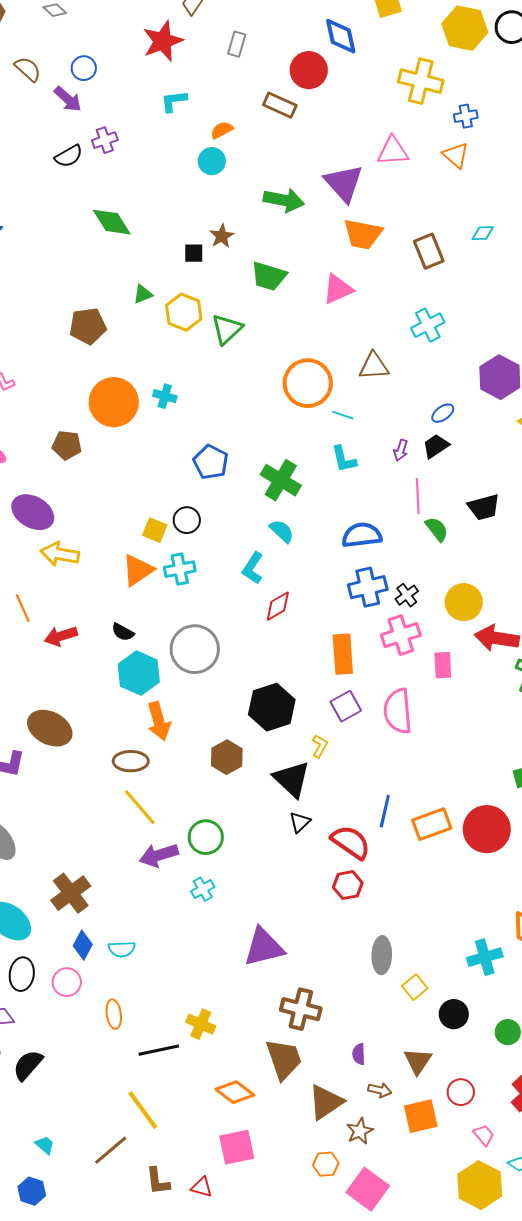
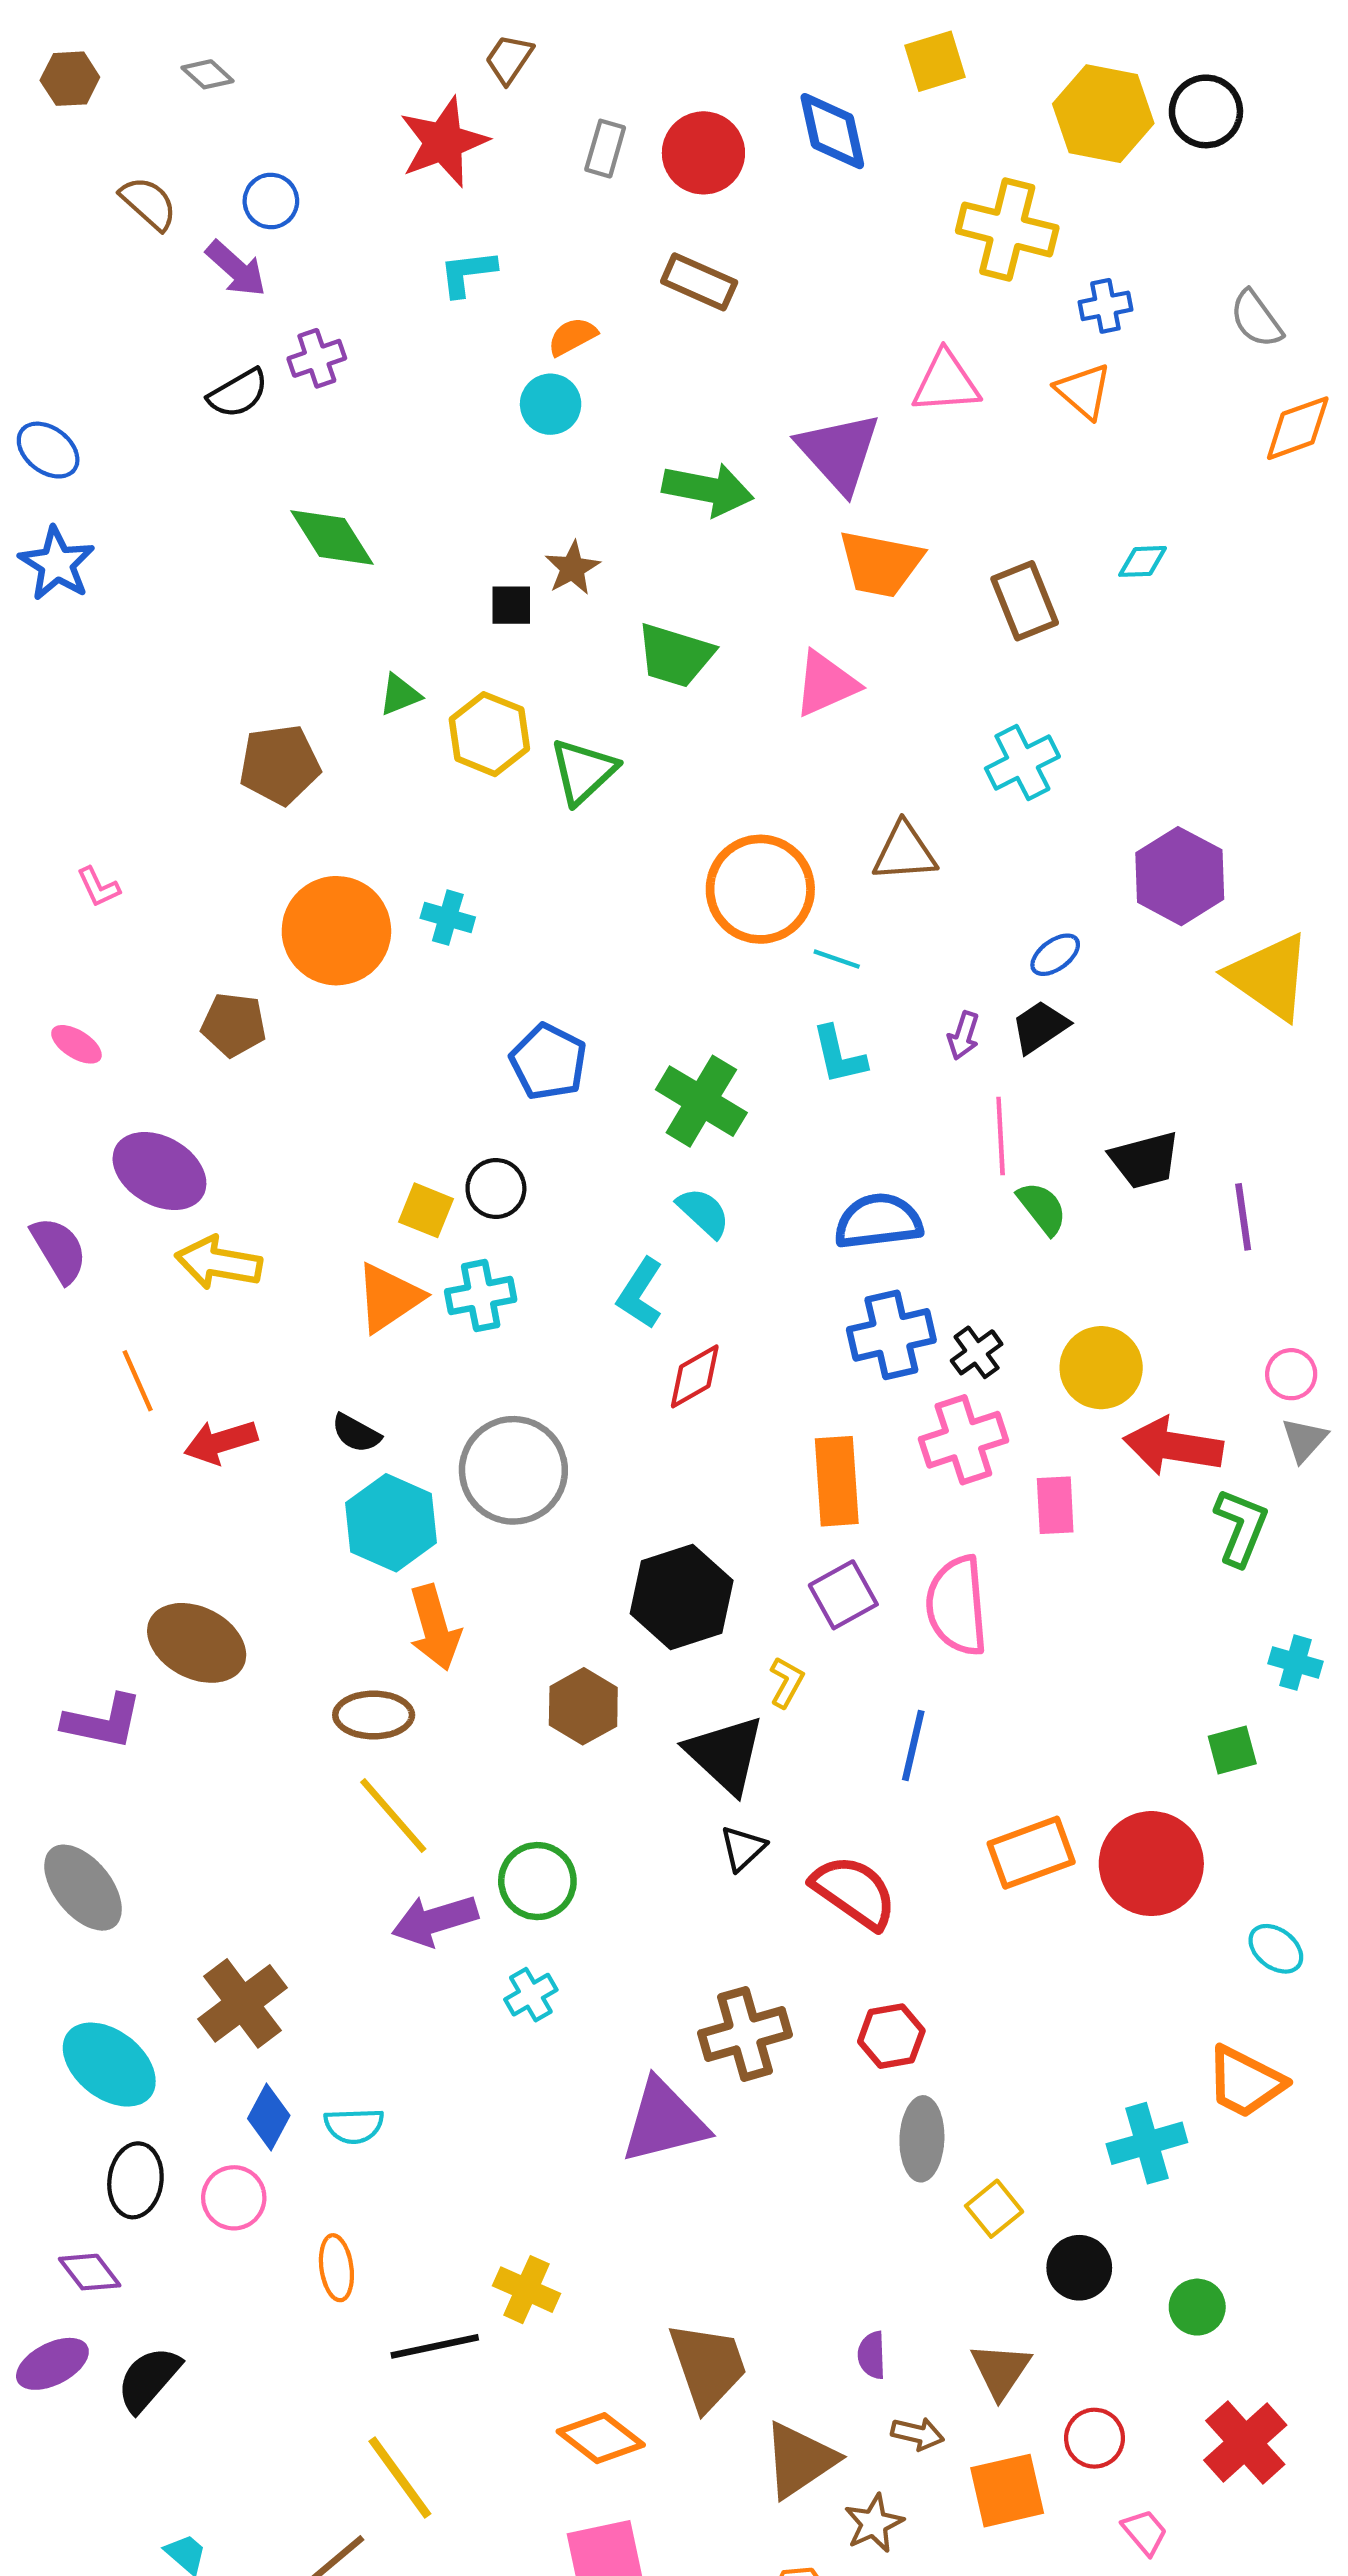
red circle: (309, 70) -> (703, 153), moved
blue line: (385, 811) -> (913, 1746), moved
red hexagon: (348, 885) -> (891, 2036), moved
brown cross: (301, 1009) -> (745, 2034), moved, turned -30

